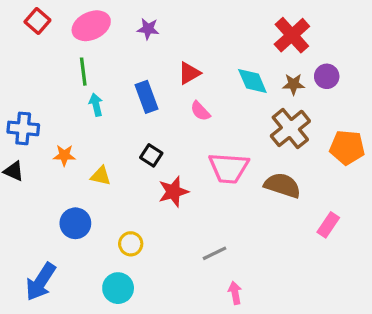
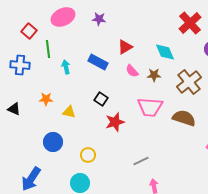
red square: (37, 21) -> (29, 31), moved
green line: (83, 72) -> (48, 49), moved
brown star: (293, 84) -> (154, 75), moved
blue rectangle: (147, 97) -> (98, 62), turned -42
blue cross: (23, 128) -> (20, 65), moved

